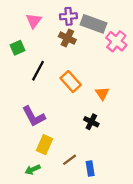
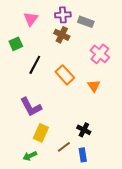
gray rectangle: (93, 24) -> (86, 22), size x0.7
pink cross: (116, 41) -> (100, 54), moved
black cross: (91, 122) -> (84, 130), moved

